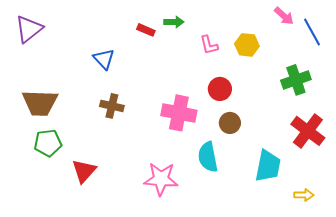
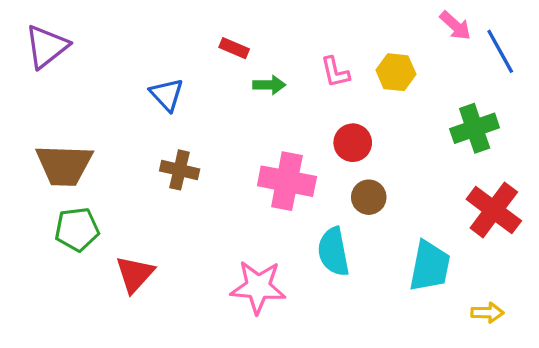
green arrow: (174, 22) -> (269, 85), moved

